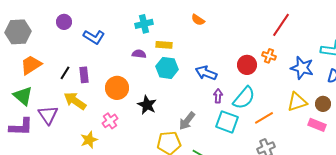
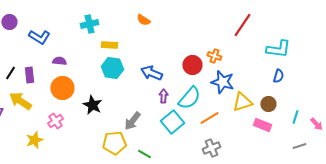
red line: (281, 25) -> (242, 25), moved
purple semicircle: (139, 54) -> (59, 61), moved
blue star: (302, 68) -> (222, 82), moved
cyan square: (227, 122) -> (172, 122), turned 30

